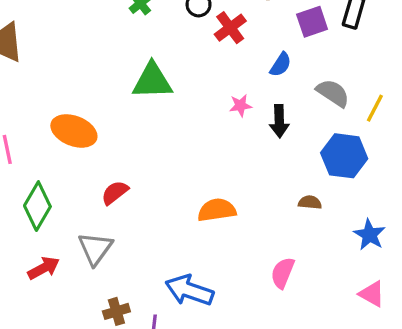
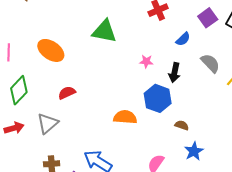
purple square: (312, 22) -> (208, 18), turned -30
pink star: (240, 105) -> (146, 61), moved
blue hexagon: (344, 156) -> (158, 98), moved
blue star: (369, 235) -> (194, 151), moved

